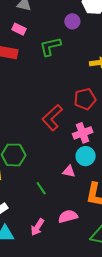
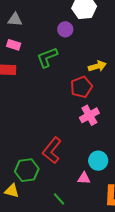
red pentagon: (85, 99) -> (81, 87), moved
red L-shape: (52, 118) -> (52, 150), moved
pink cross: (83, 133) -> (89, 115), moved

